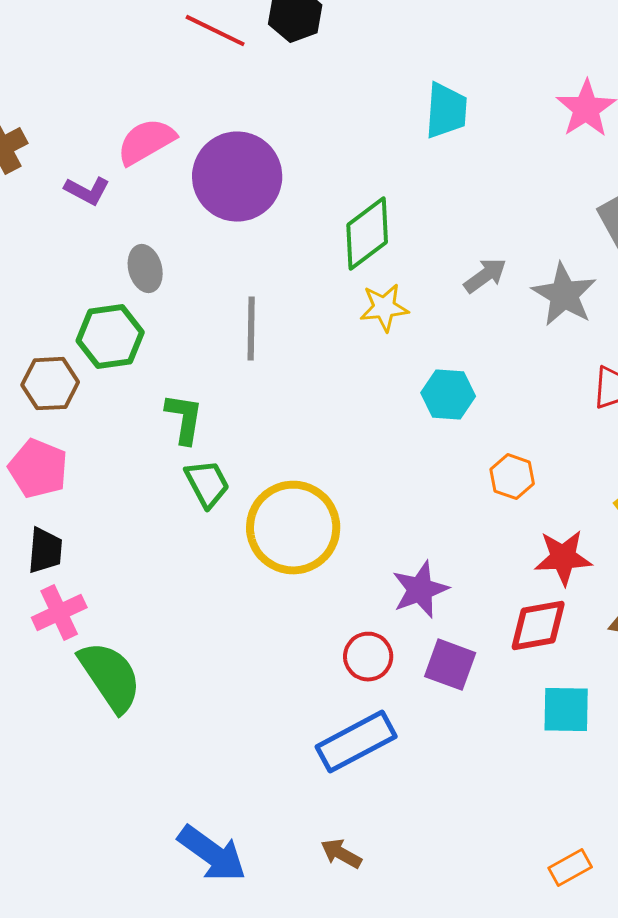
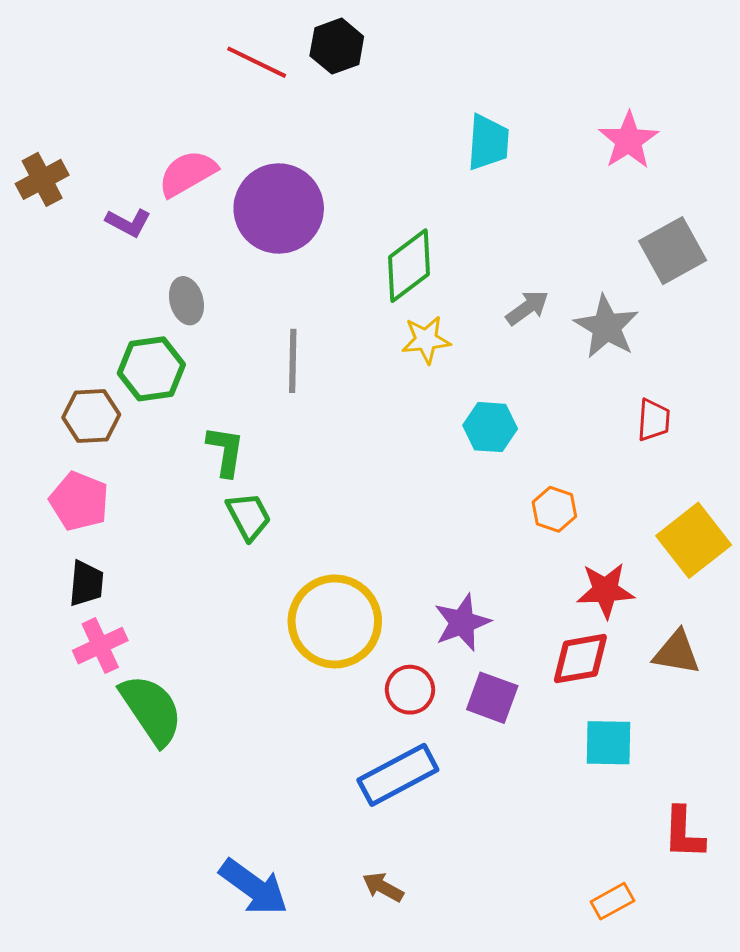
yellow circle: (293, 528) -> (335, 621), moved

